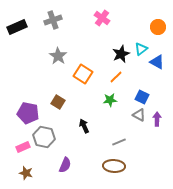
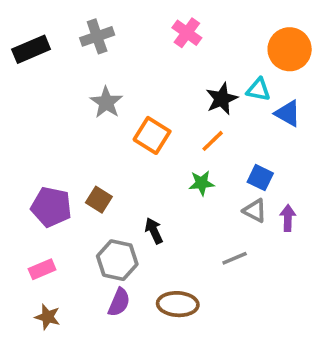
orange circle: (158, 27) -> (290, 49), size x1.5
cyan triangle: (141, 49) -> (258, 90), turned 48
brown square: (58, 102) -> (99, 200), moved
gray hexagon: (44, 137) -> (117, 260), moved
gray line: (119, 142) -> (235, 258), moved
brown ellipse: (114, 166) -> (178, 304), moved

